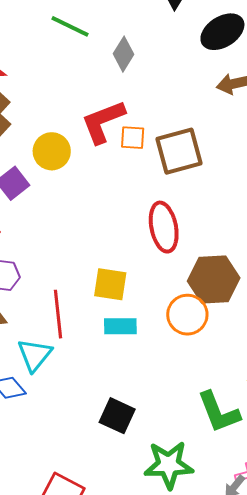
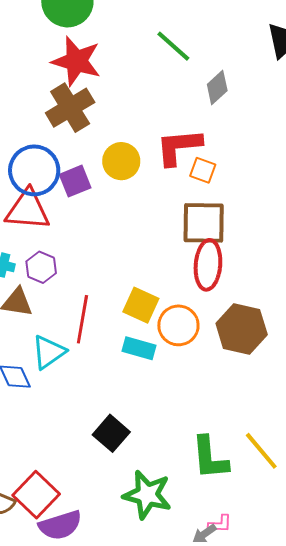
brown square: (179, 151) -> (204, 223), moved
orange circle: (187, 315) -> (178, 325), moved

